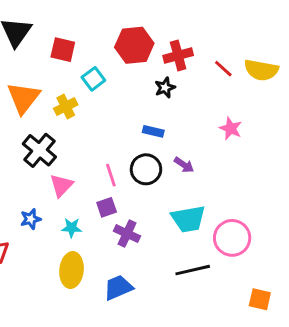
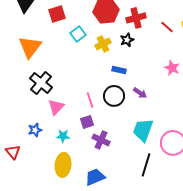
red square: (63, 50) -> (57, 14), turned -30
yellow cross: (66, 107) -> (103, 44), moved
cyan trapezoid: (188, 219) -> (143, 130), turned 120
black line: (193, 270) -> (146, 165), turned -60

